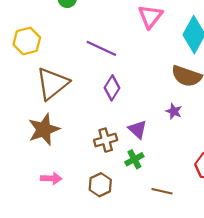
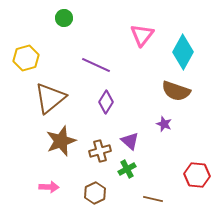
brown star: (44, 129) -> (61, 141), moved

